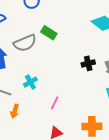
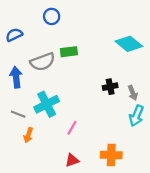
green rectangle: (49, 33) -> (69, 52), turned -42
cyan cross: (30, 82) -> (47, 104), size x1.6

